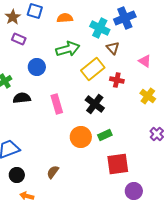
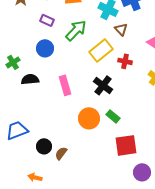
purple rectangle: (19, 39) -> (47, 20), moved
green arrow: (68, 49) -> (76, 30), turned -30
green rectangle: (105, 135) -> (113, 116), turned 64
black circle: (17, 175) -> (44, 146), moved

